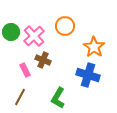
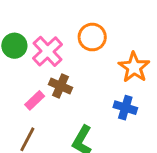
pink rectangle: (25, 70) -> (35, 100), turned 72
blue cross: (88, 75) -> (125, 108), size x0.7

